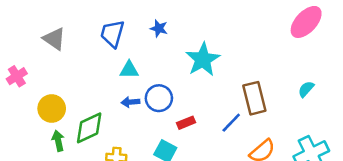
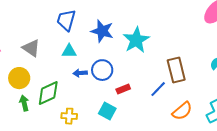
blue star: (159, 28) -> (102, 31), moved, size x1.6
gray triangle: (54, 39) -> (31, 48), moved
cyan triangle: (129, 70) -> (69, 51), moved

